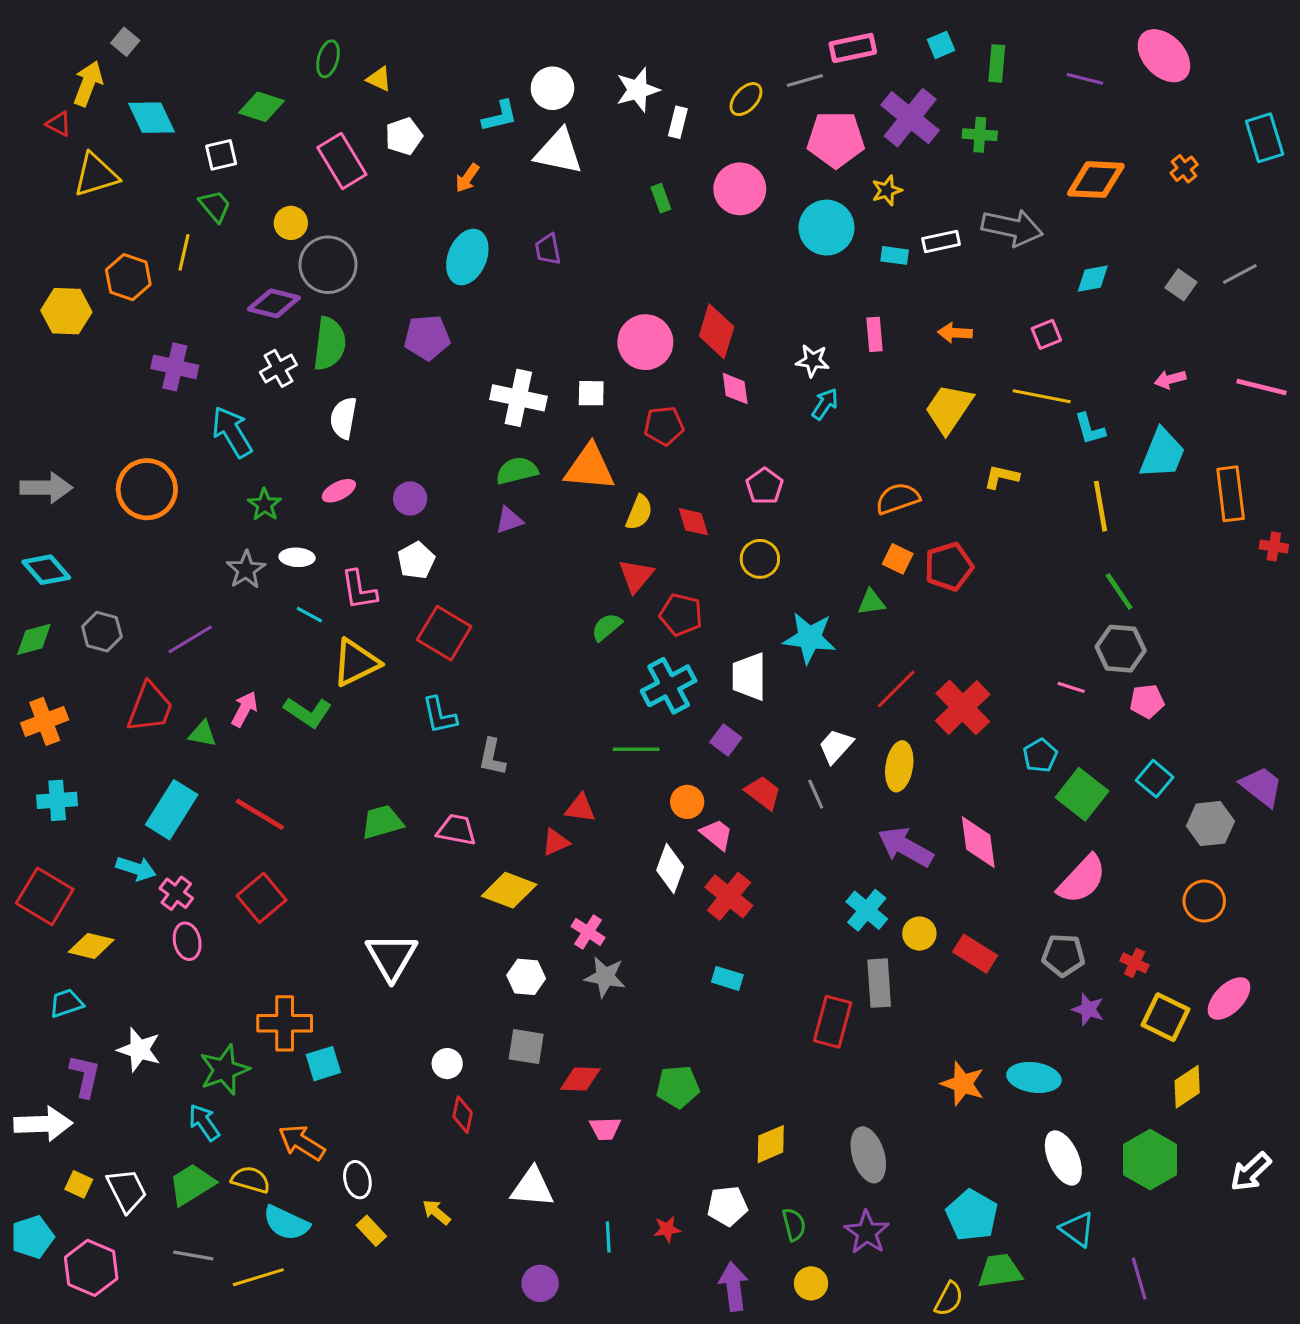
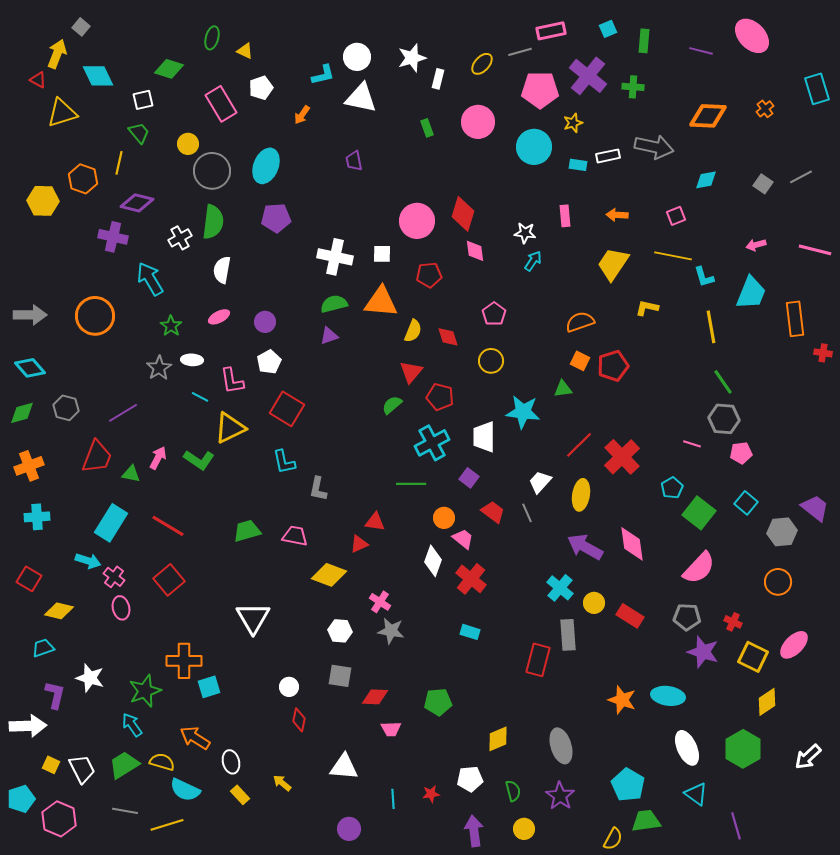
cyan ellipse: (467, 257) -> (266, 166), moved
purple diamond: (274, 303) -> (137, 203), moved
red square: (45, 896) -> (29, 579), size x0.7
purple star: (1088, 1009) -> (703, 652), size x1.5

